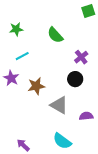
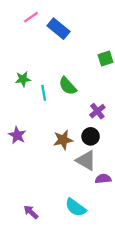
cyan line: (22, 56) -> (44, 93), moved, turned -72
brown star: (36, 86) -> (63, 140), moved
gray triangle: (59, 105) -> (86, 160), moved

